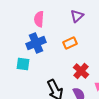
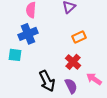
orange rectangle: (70, 43) -> (79, 37), moved

